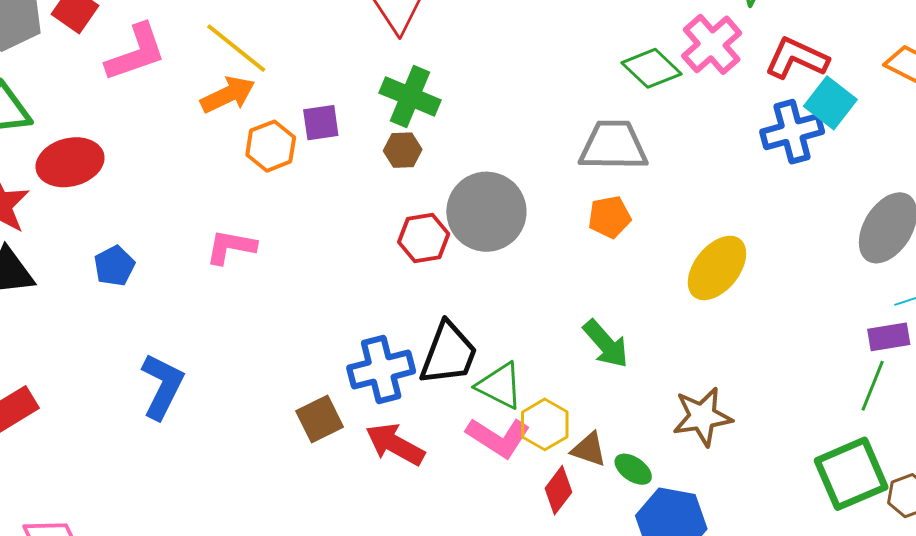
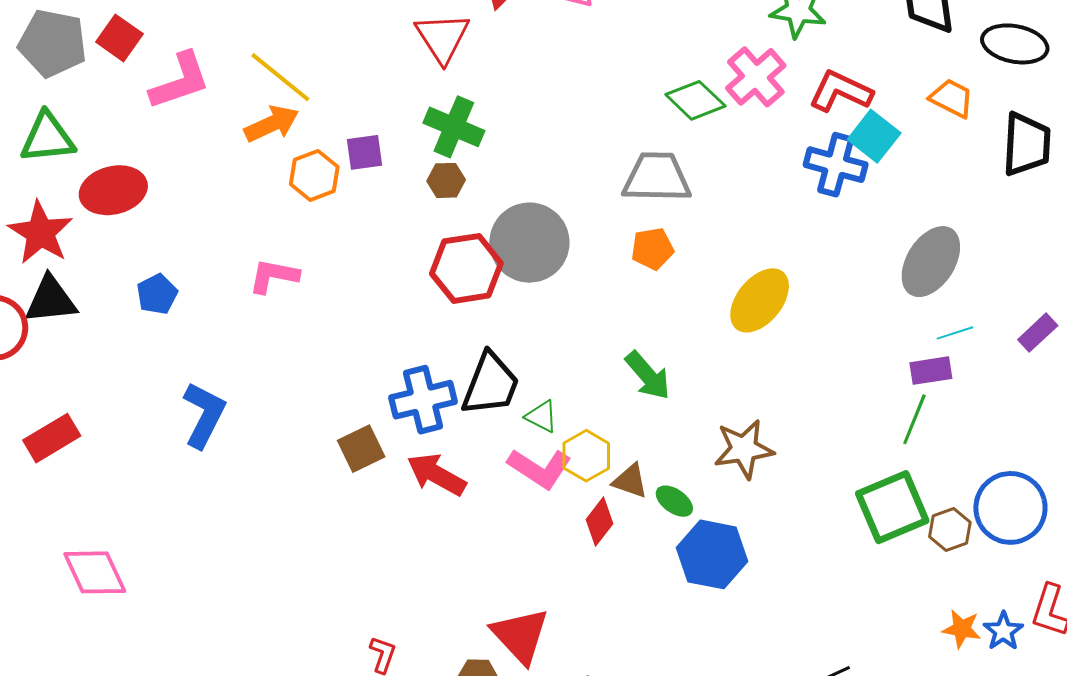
blue cross: (792, 132) -> (836, 165), turned 30
red hexagon: (424, 238) -> (466, 268), size x1.4
green triangle: (500, 386) -> (541, 417), size x0.7

